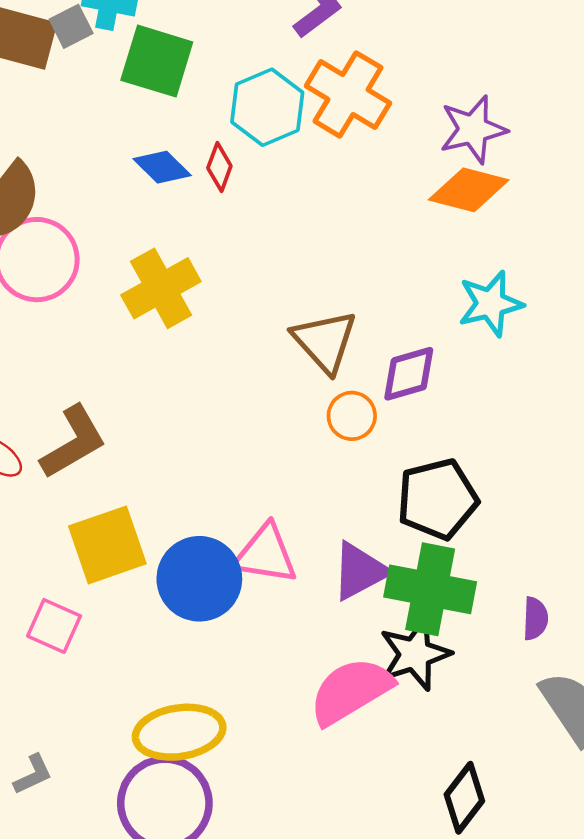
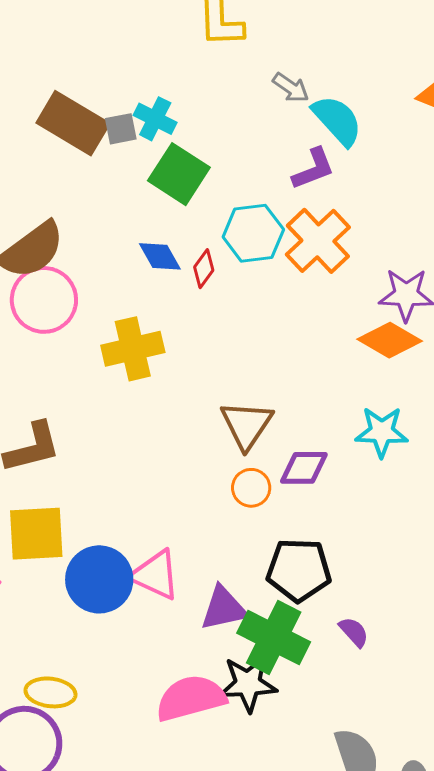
purple semicircle: (535, 618) -> (354, 632), moved, turned -60
yellow ellipse: (179, 732) -> (50, 692), size x0.7

